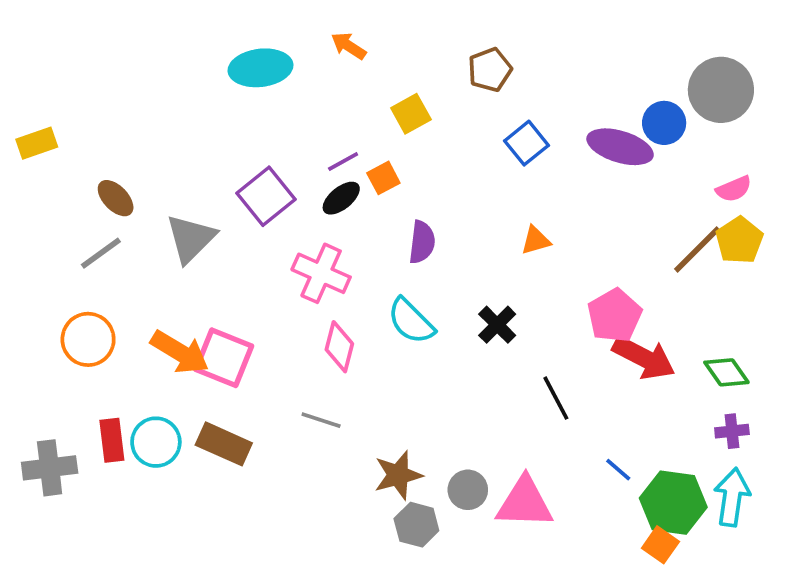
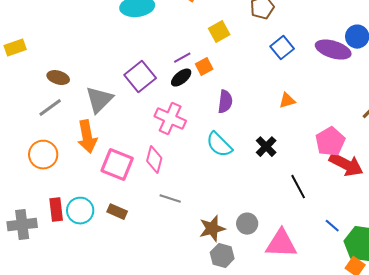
brown ellipse: (116, 198) -> (58, 78), turned -30
pink diamond: (339, 347) -> (154, 160), moved
orange arrow: (180, 352) -> (87, 137), moved, turned 48
brown rectangle: (224, 444) -> (117, 212), size x0.7
gray circle: (468, 490) -> (247, 224), moved

